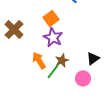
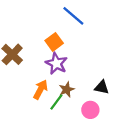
black triangle: (93, 58) -> (102, 87), turned 48
orange arrow: (39, 60) -> (41, 90), turned 60

